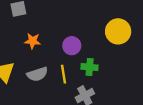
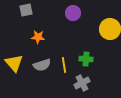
purple circle: (72, 46) -> (73, 13), moved

